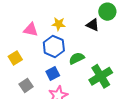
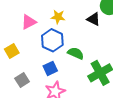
pink triangle: (31, 30) -> (29, 22), turned -42
green semicircle: (77, 58) -> (76, 53), turned 49

